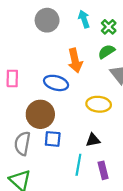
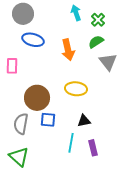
gray circle: (47, 20) -> (23, 14), moved
blue ellipse: (56, 83) -> (33, 40), moved
yellow ellipse: (99, 104) -> (76, 89), moved

